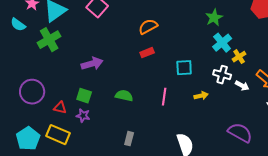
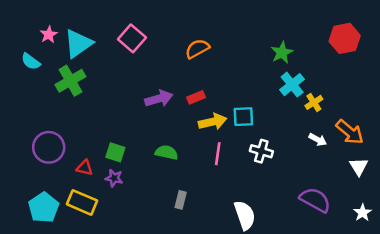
orange semicircle: (148, 27) -> (197, 49), moved
purple arrow: (92, 64) -> (159, 99), moved
white cross: (222, 75) -> (261, 151), moved
yellow arrow: (201, 96) -> (213, 122), moved, size x1.5
gray rectangle: (129, 139) -> (181, 200), moved

